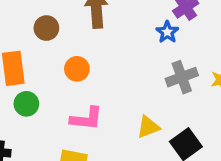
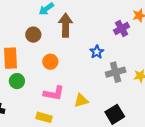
blue star: (167, 32) -> (97, 52), moved
yellow triangle: (148, 127) -> (81, 100), moved

